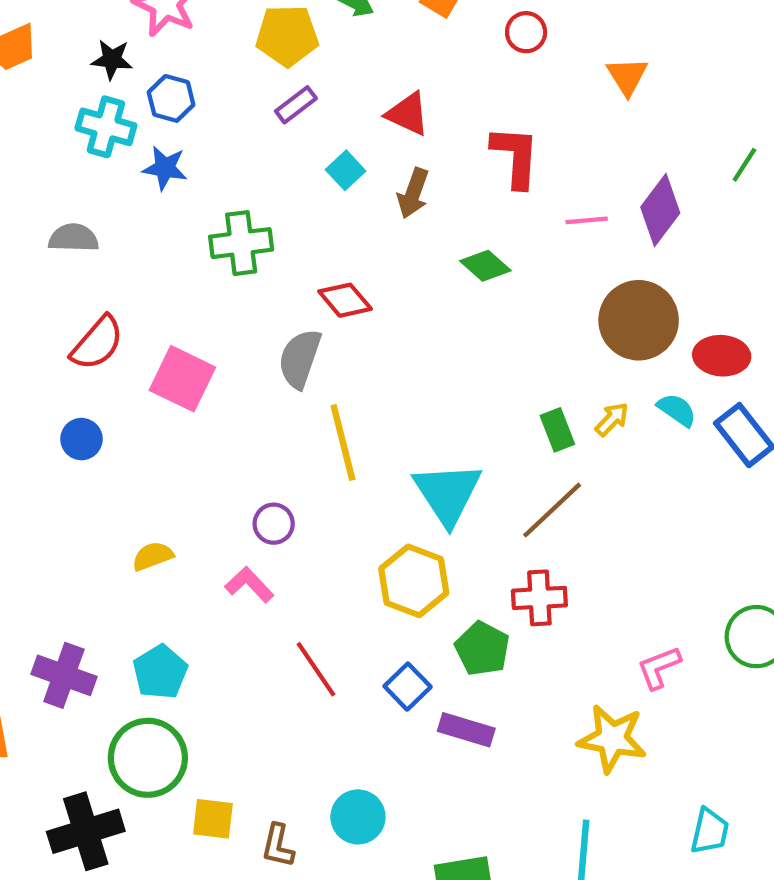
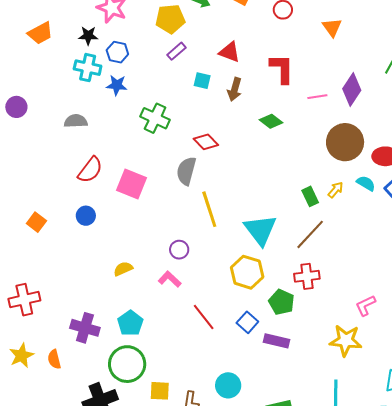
cyan square: (346, 170) -> (202, 81), turned -30
green cross: (241, 243) -> (155, 118), turned 36

